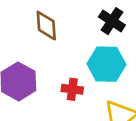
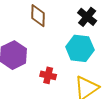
red cross: (72, 89) -> (48, 75), moved

